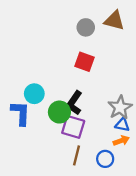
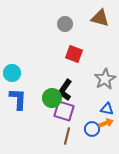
gray circle: (86, 27) -> (65, 24), moved
cyan circle: (34, 94) -> (12, 73), moved
gray star: (120, 107) -> (105, 79), moved
blue circle: (105, 159) -> (92, 129), moved

